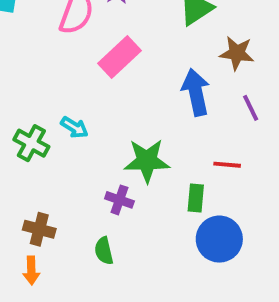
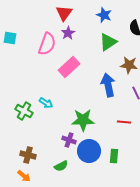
green rectangle: (196, 198) -> (114, 156), moved
blue circle: (219, 239) -> (89, 151), moved
green semicircle: (104, 251) -> (61, 166), turned -104
orange arrow: (31, 270) -> (24, 176), turned -48

